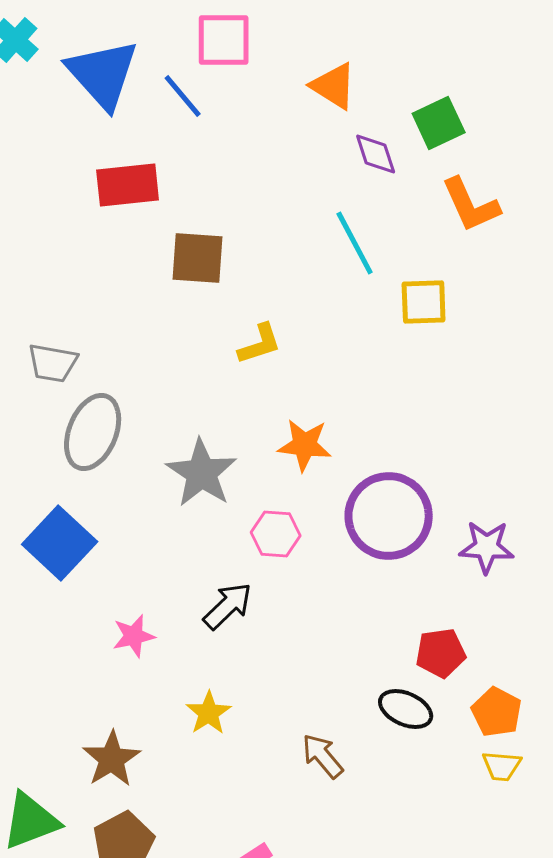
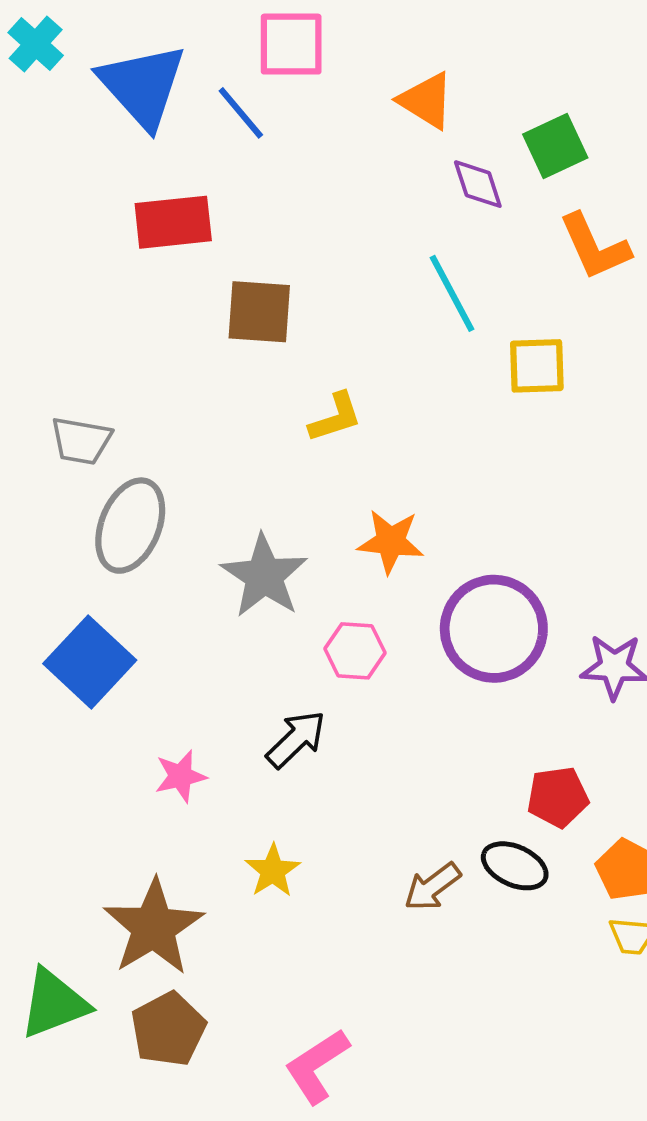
brown arrow: (323, 756) -> (432, 887), moved, turned -87
brown star: (112, 759) -> (154, 927), size x1.4

